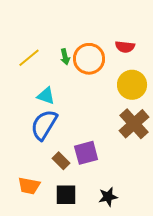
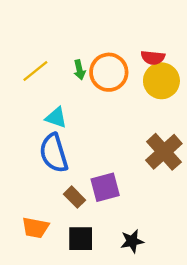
yellow circle: (132, 85) -> (161, 81), moved
blue semicircle: (44, 125) -> (54, 153), turned -48

